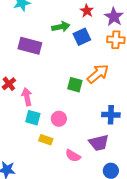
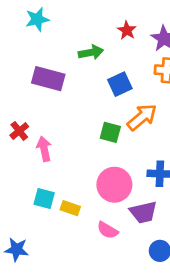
blue square: (82, 37) -> (120, 84), moved
cyan square: (33, 118) -> (44, 198), moved
pink circle: (59, 119) -> (114, 185), moved, size x1.6

